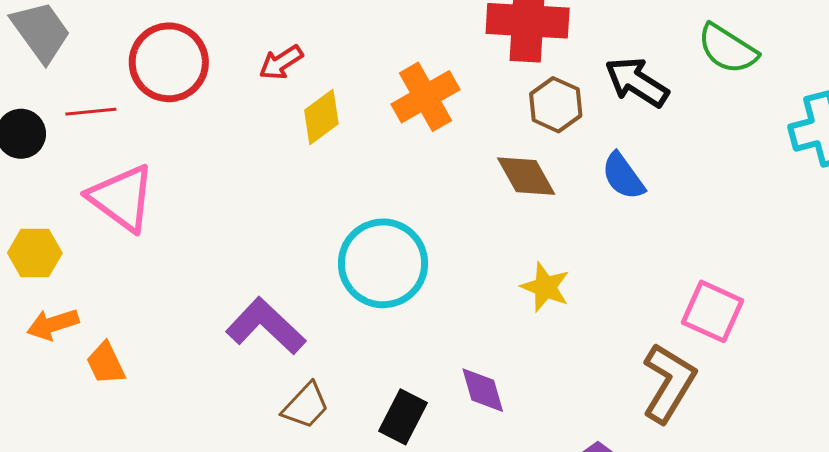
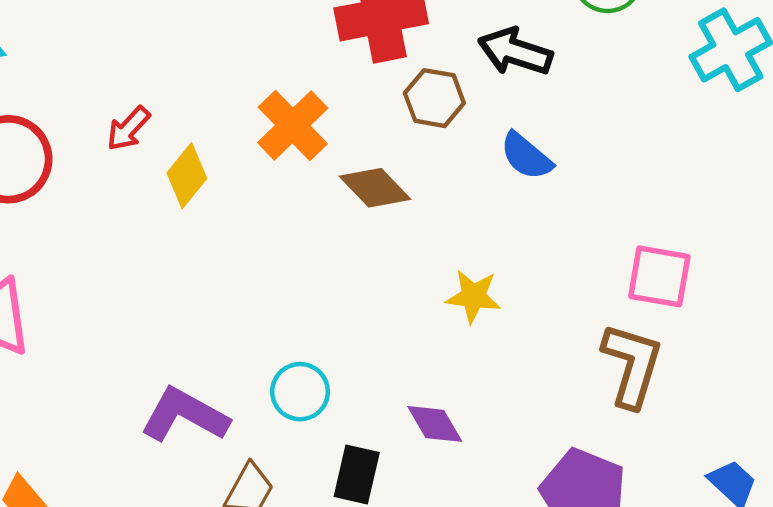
brown diamond: (526, 176) -> (375, 188), moved
cyan circle: (383, 263) -> (300, 392), moved, size x0.6

